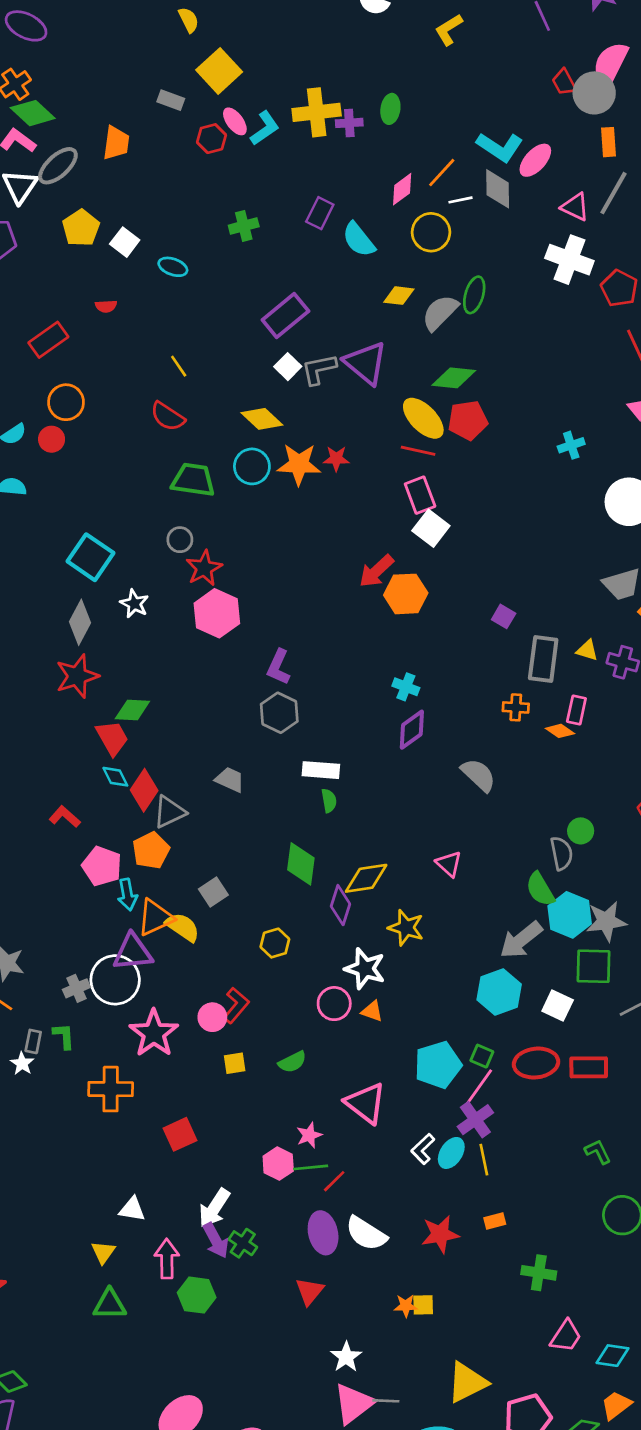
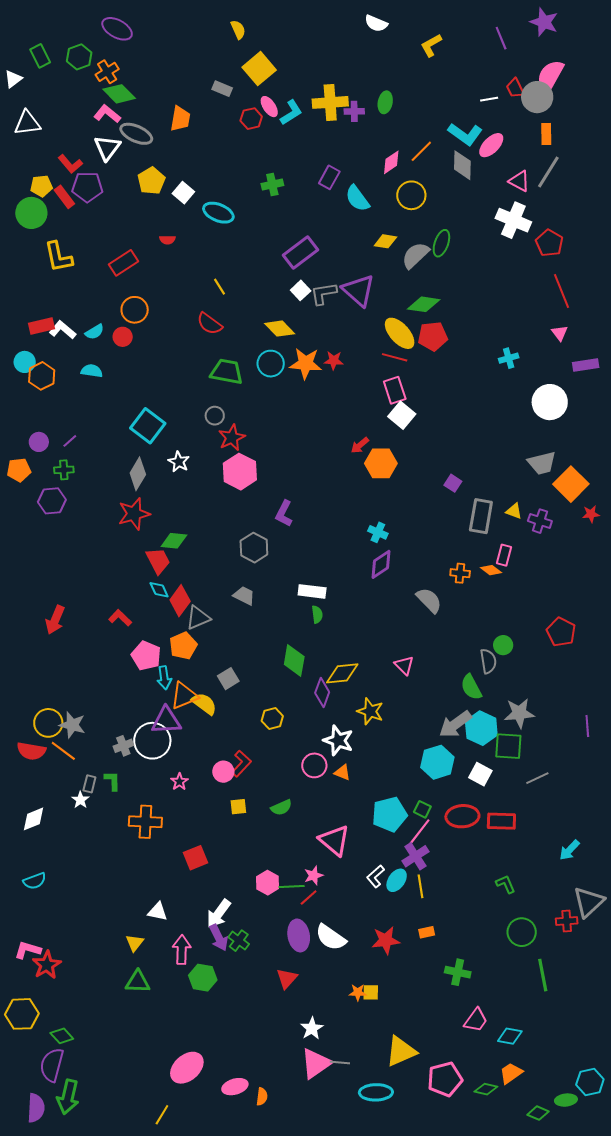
gray ellipse: (58, 166) -> (136, 134), turned 64
white line: (460, 200) -> (489, 99), moved
cyan ellipse: (173, 267) -> (218, 213), size x1.4
red arrow: (376, 571) -> (360, 445), size x0.7
orange cross: (516, 707) -> (460, 573), moved
gray hexagon: (279, 713) -> (254, 548), moved
cyan hexagon: (570, 915) -> (481, 728), moved
pink star: (154, 1033) -> (179, 782), size x0.5
pink star: (309, 1135) -> (314, 875), moved

